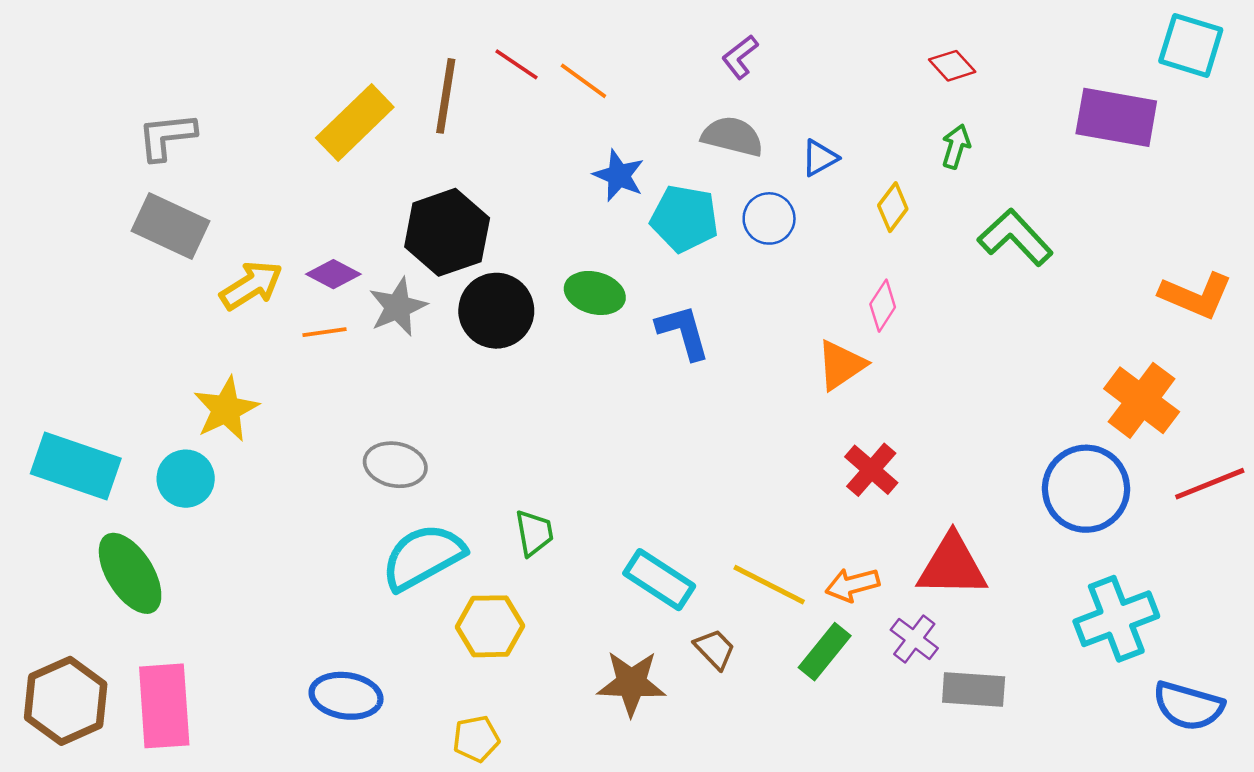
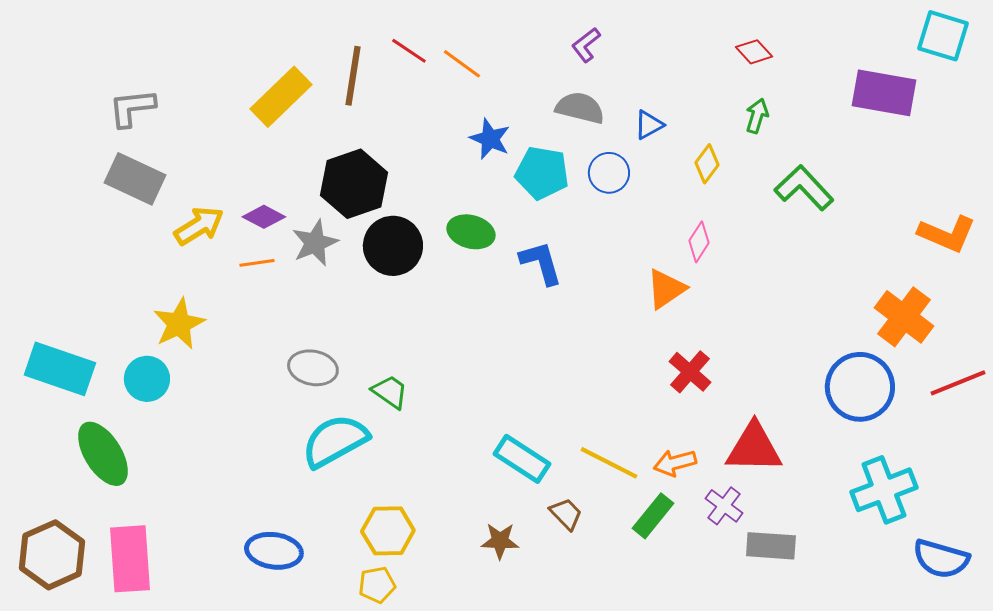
green trapezoid: (534, 533) -> (390, 392), moved, turned -45
yellow hexagon: (490, 626) -> (388, 531), moved
brown star: (631, 683) -> (500, 541), size x0.7

